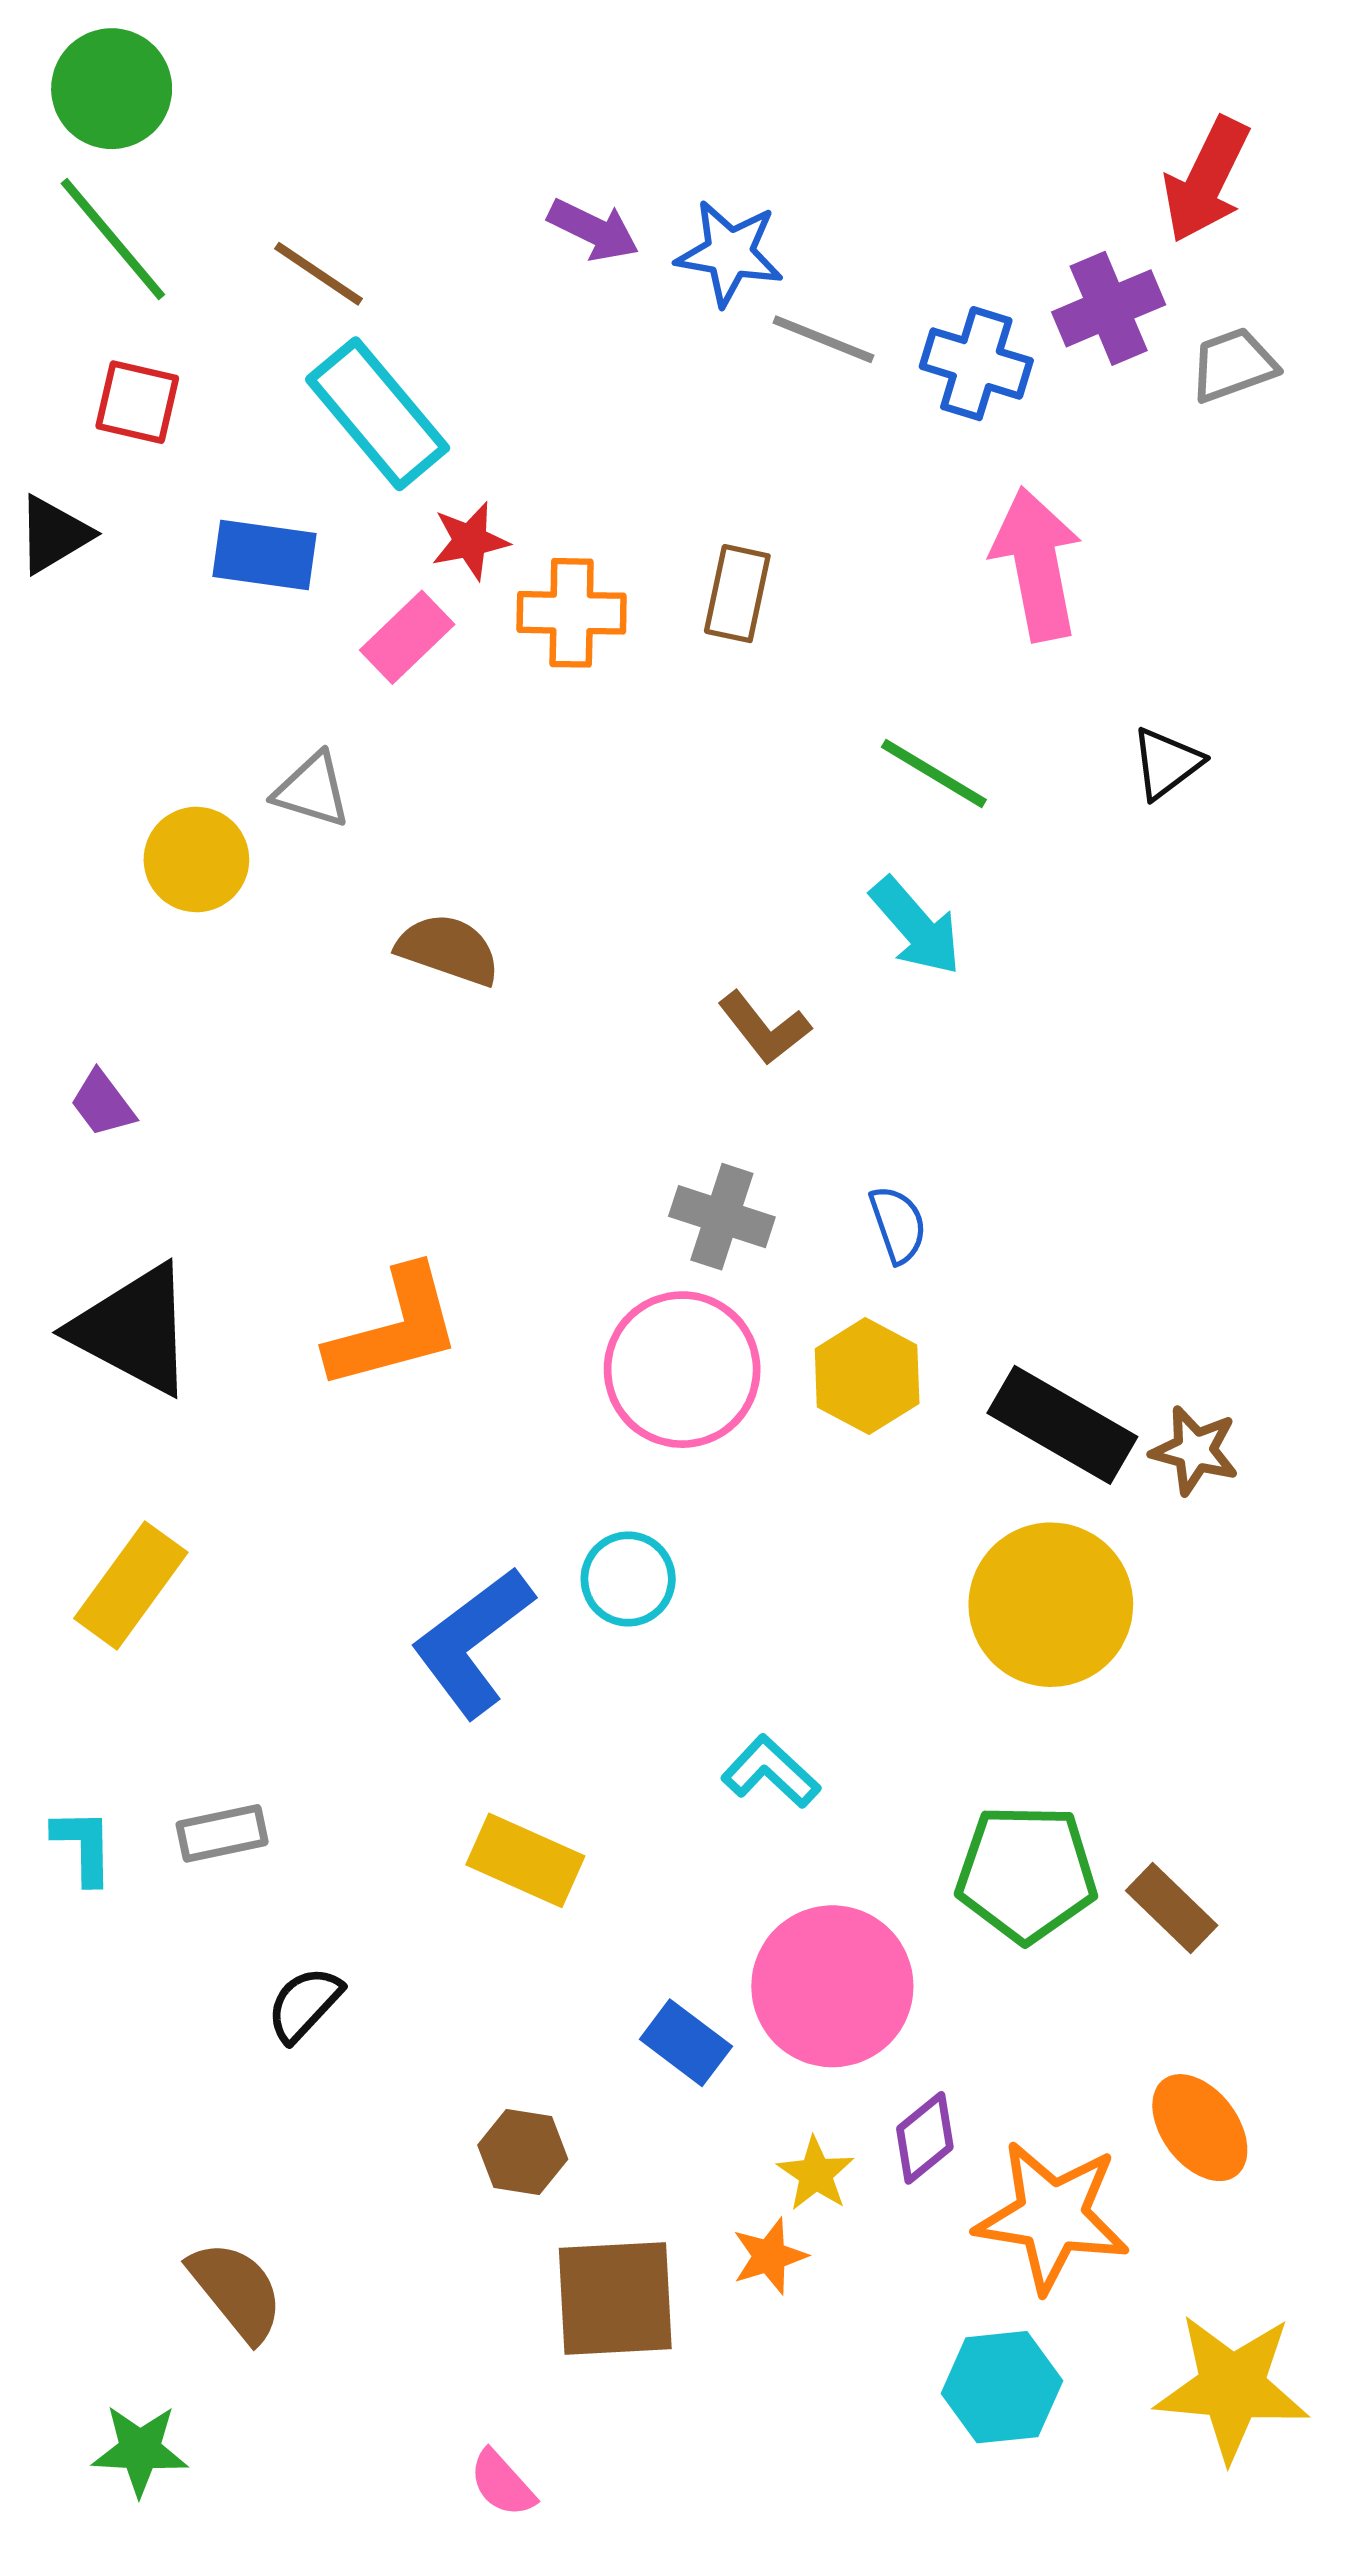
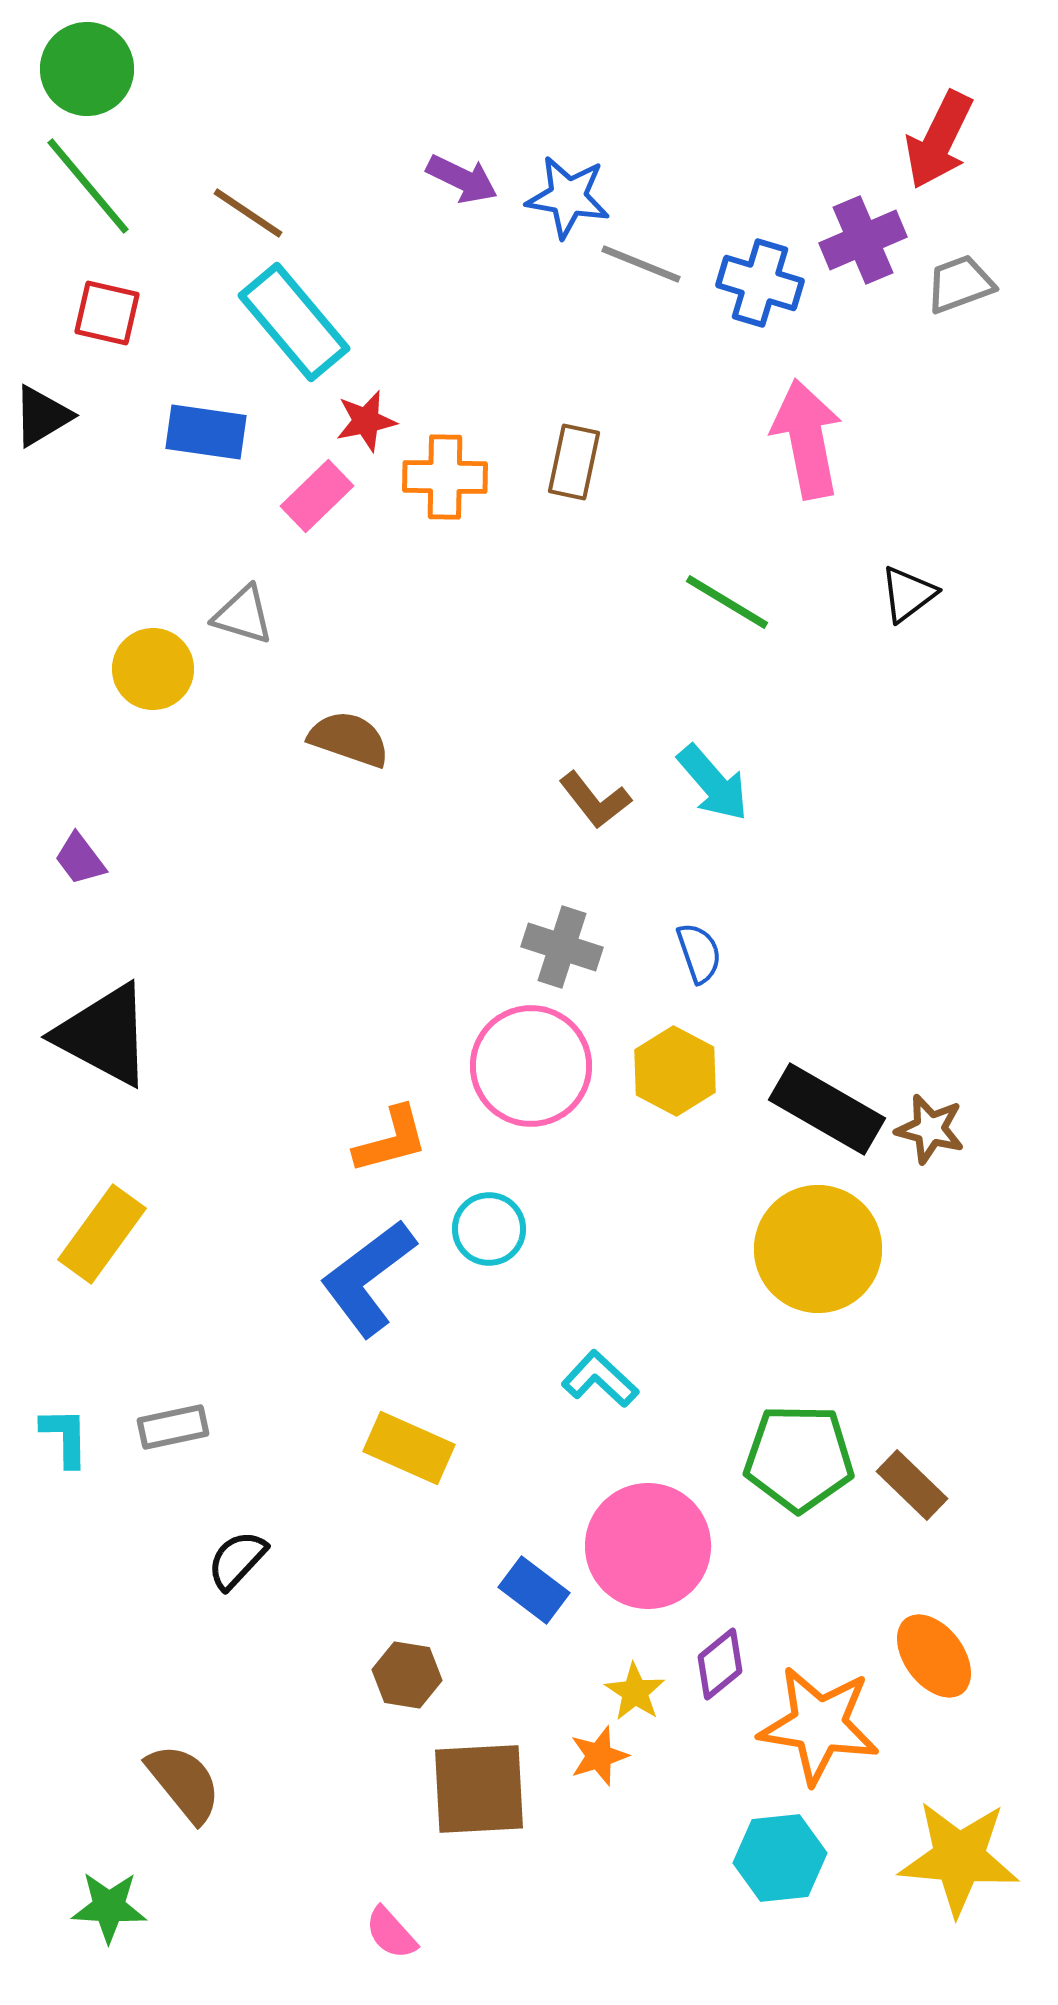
cyan arrow: (916, 926) -> (713, 783), moved
orange L-shape: (394, 1328) -> (391, 1140), moved, size x0.7

